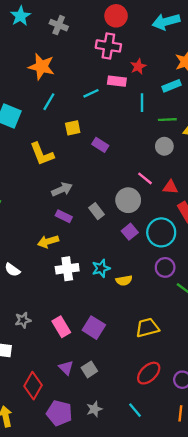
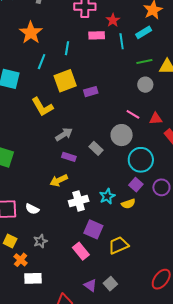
orange star: (41, 67) -> (31, 33), turned 30
cyan line: (91, 93) -> (67, 48), moved, turned -48
cyan line: (142, 103) -> (122, 41), moved
yellow square: (73, 128) -> (65, 81), size x1.6
purple rectangle: (100, 145) -> (91, 92), turned -40
purple square: (130, 232) -> (136, 185), moved
cyan circle: (161, 232) -> (141, 160), moved
gray star: (23, 320) -> (40, 241), moved
purple square: (94, 328) -> (93, 229), moved
yellow trapezoid: (147, 328) -> (119, 245), moved

